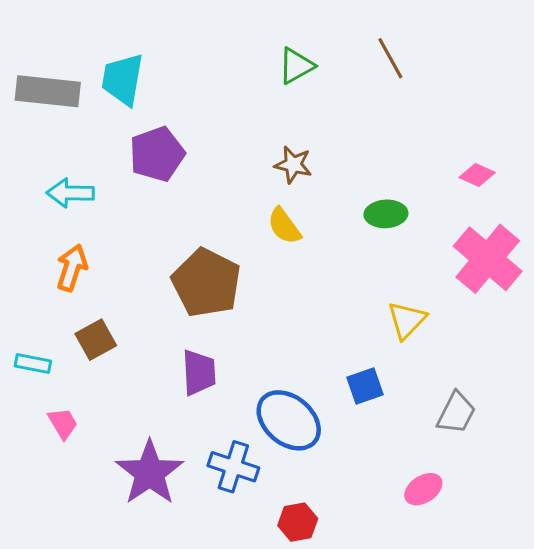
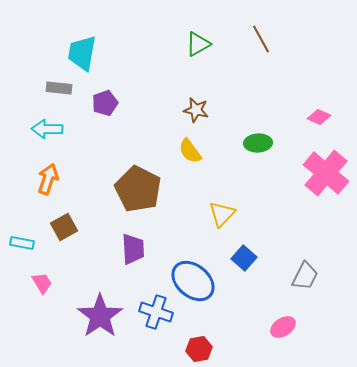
gray rectangle: (48, 91) -> (59, 88), moved, size x0.6
purple pentagon: (157, 154) -> (105, 103), size x0.7
yellow triangle: (407, 320) -> (222, 214), moved
blue square: (365, 386) -> (244, 258), turned -30

